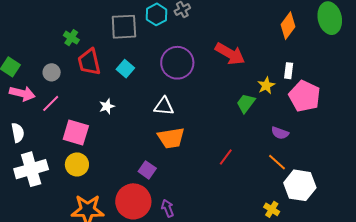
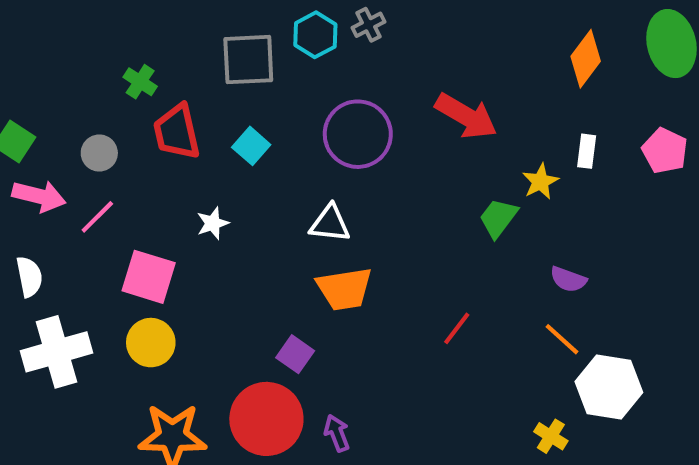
pink pentagon: (305, 96) -> (665, 151), moved, size x0.7

